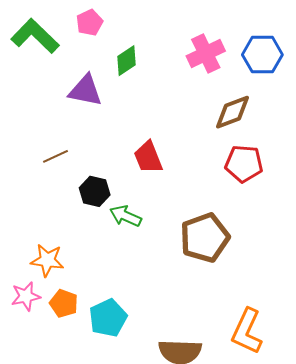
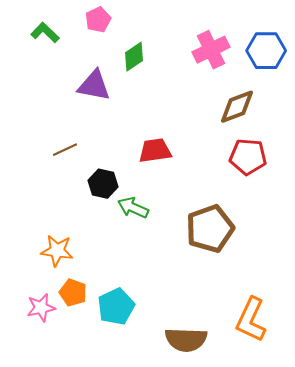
green L-shape: (35, 36) -> (45, 33), size x0.6
red trapezoid: (148, 157) -> (155, 151), turned 104
pink star: (26, 296) -> (41, 308), moved

